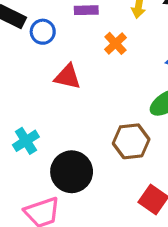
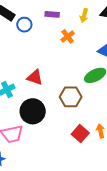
red triangle: (68, 77) -> (35, 77), moved

